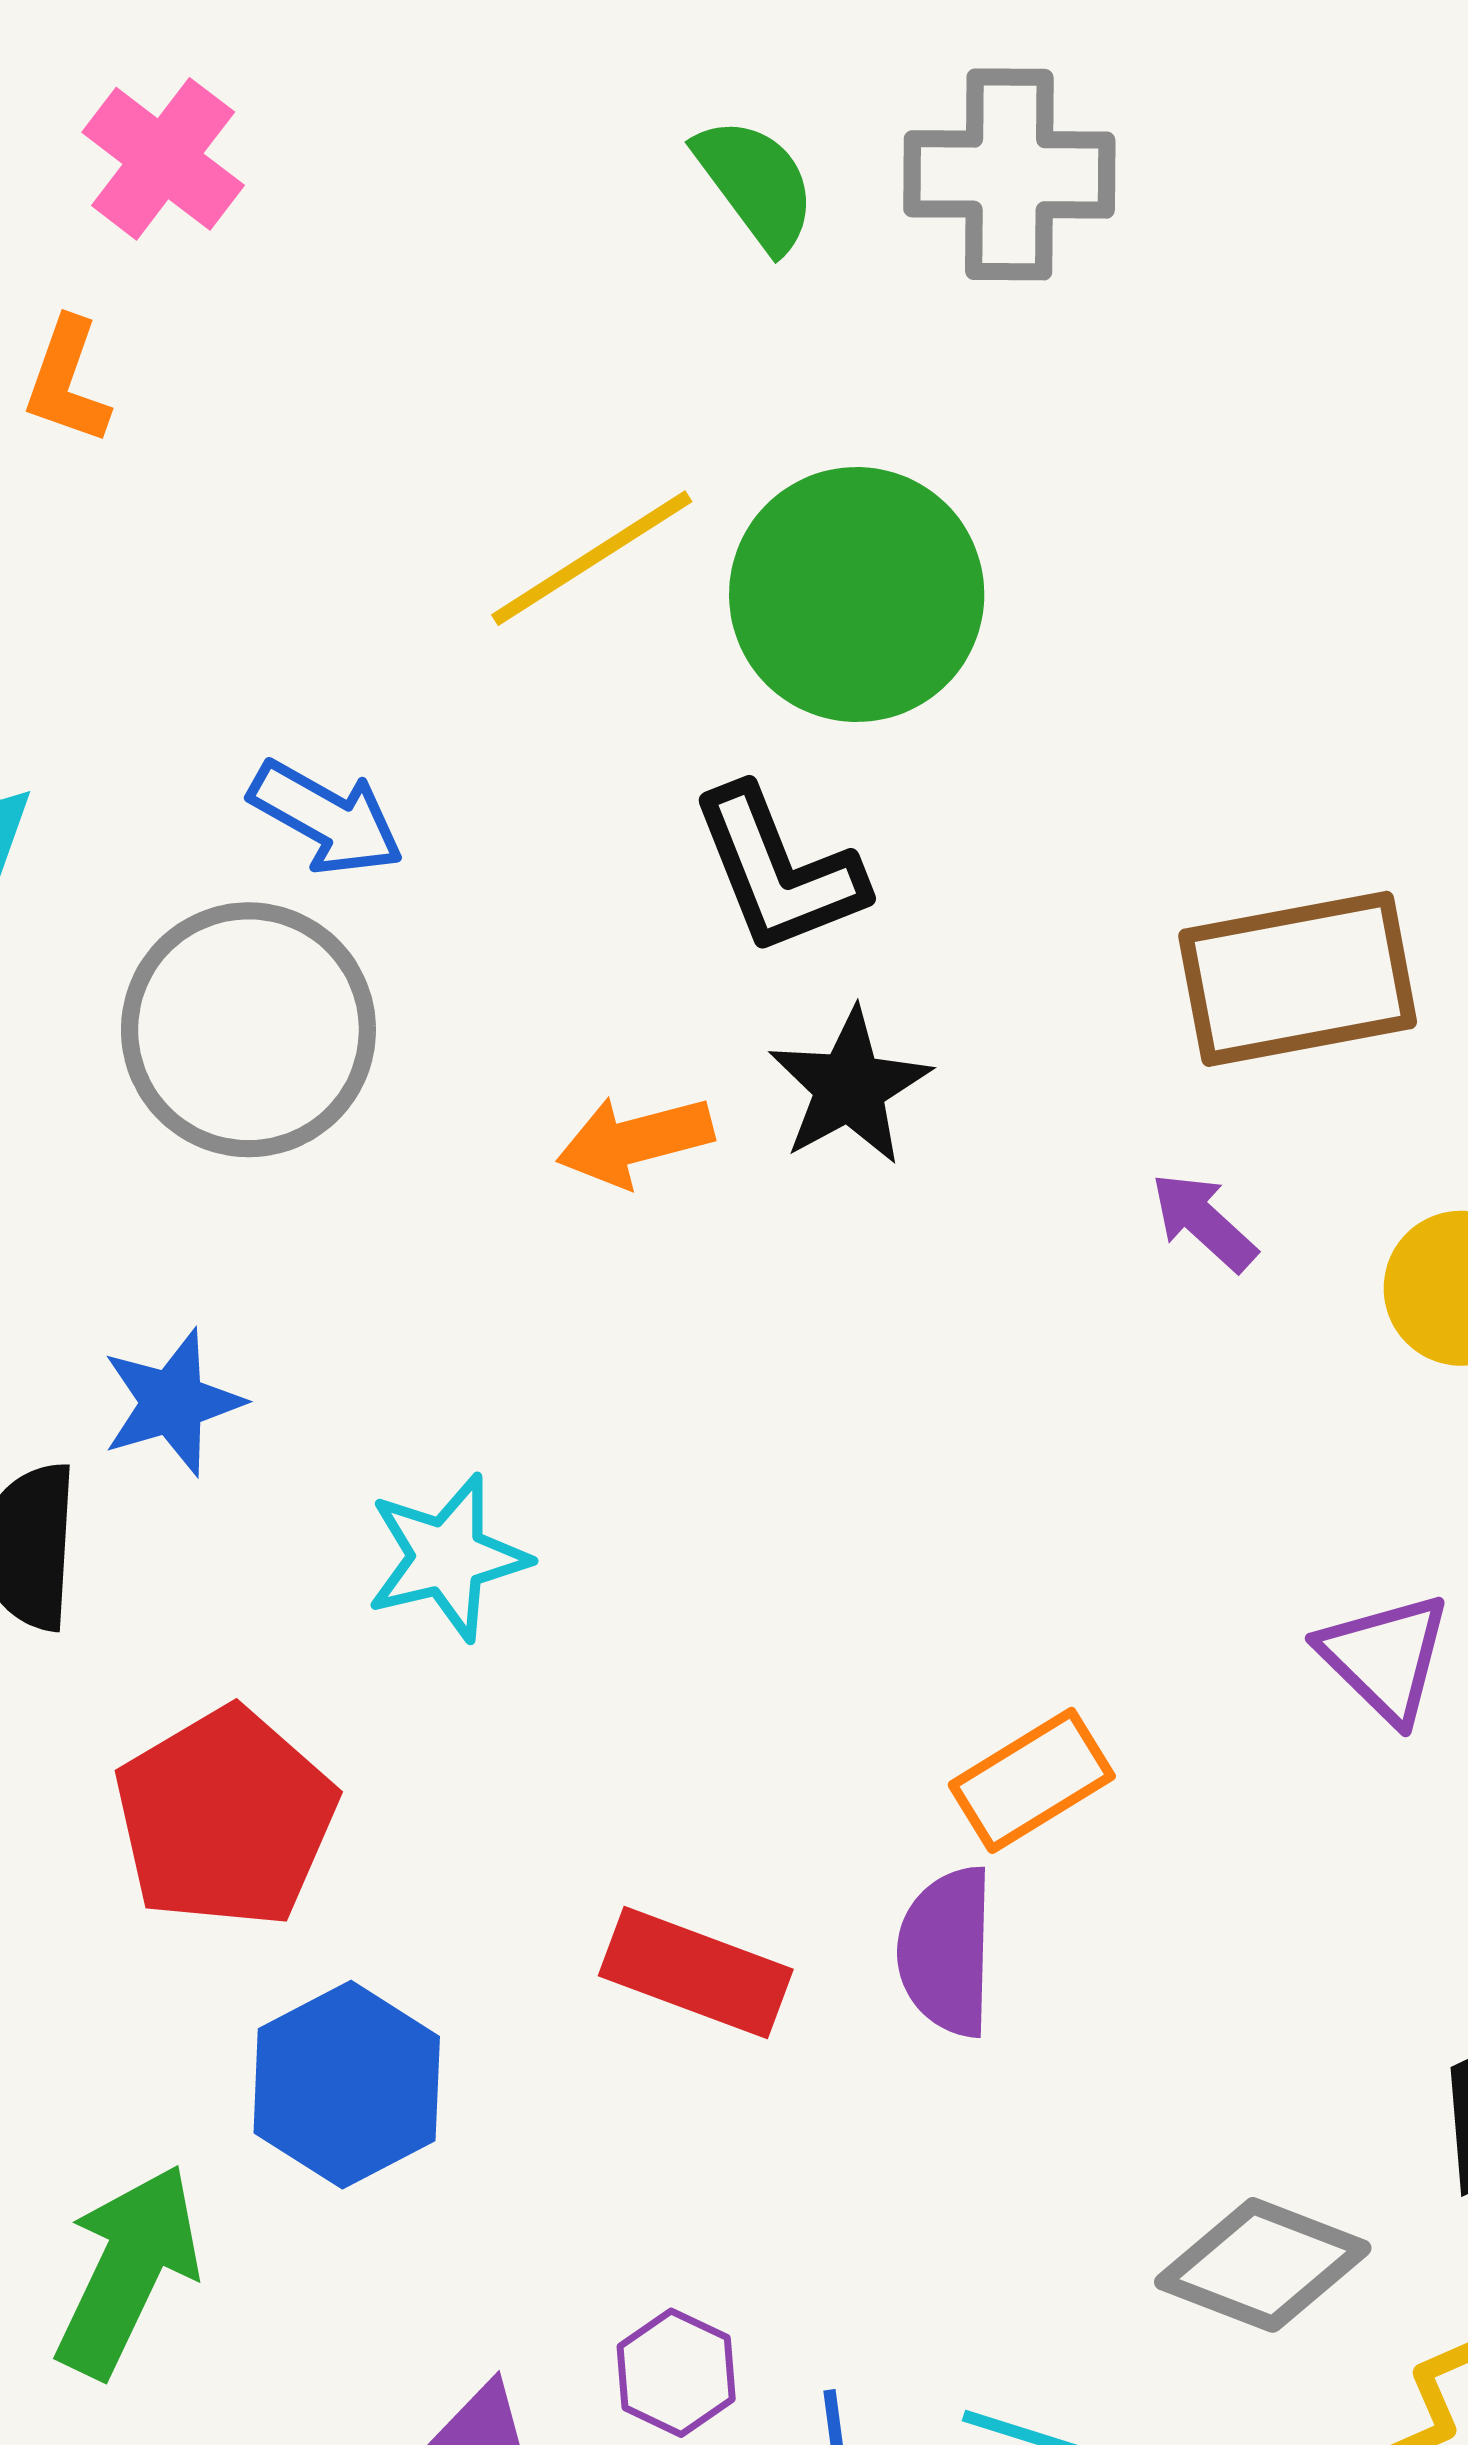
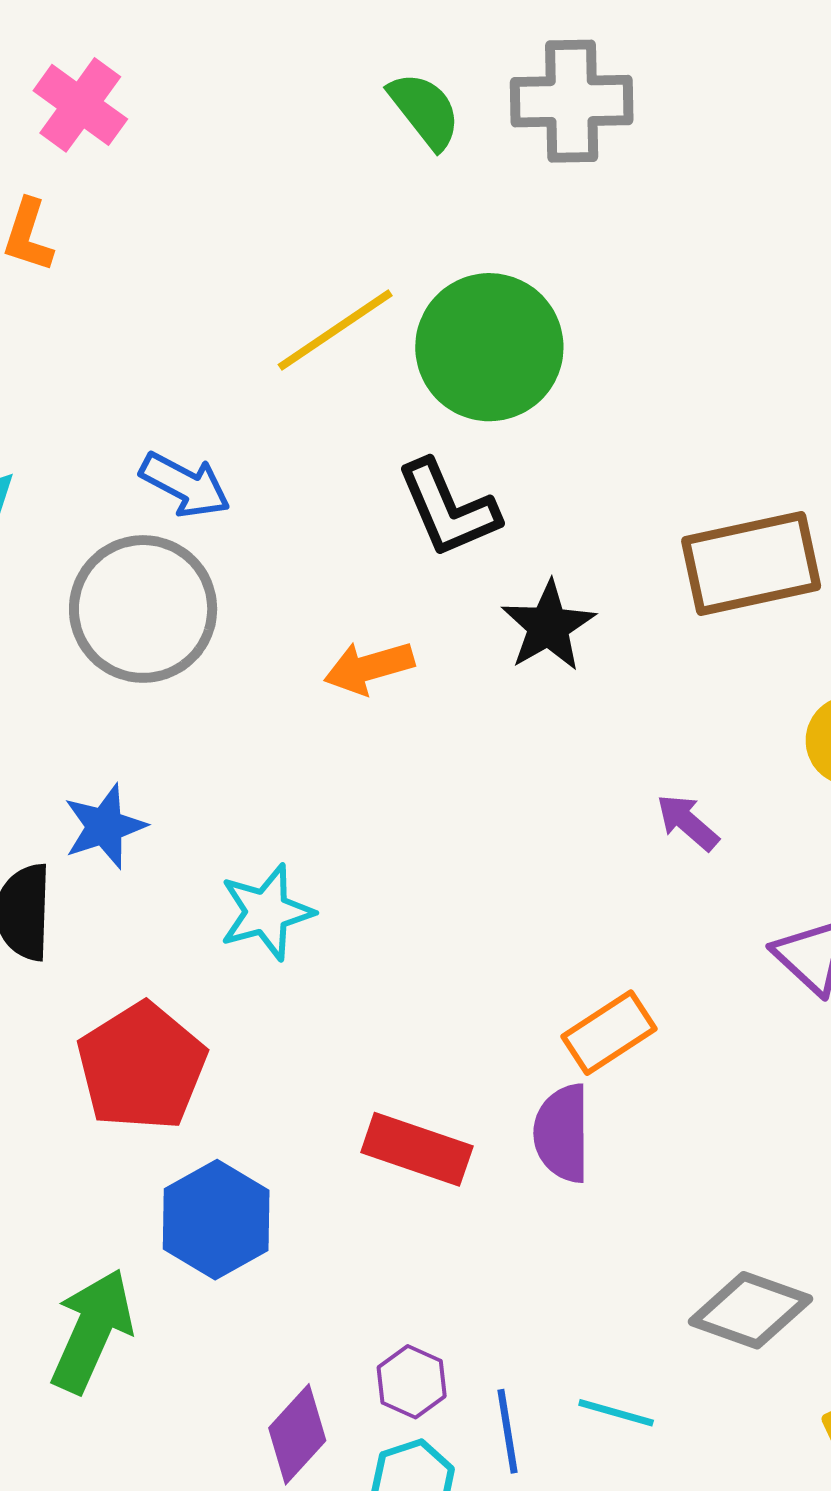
black star: (850, 1087) -> (548, 626), moved
purple arrow: (1204, 1222) -> (688, 822), moved

